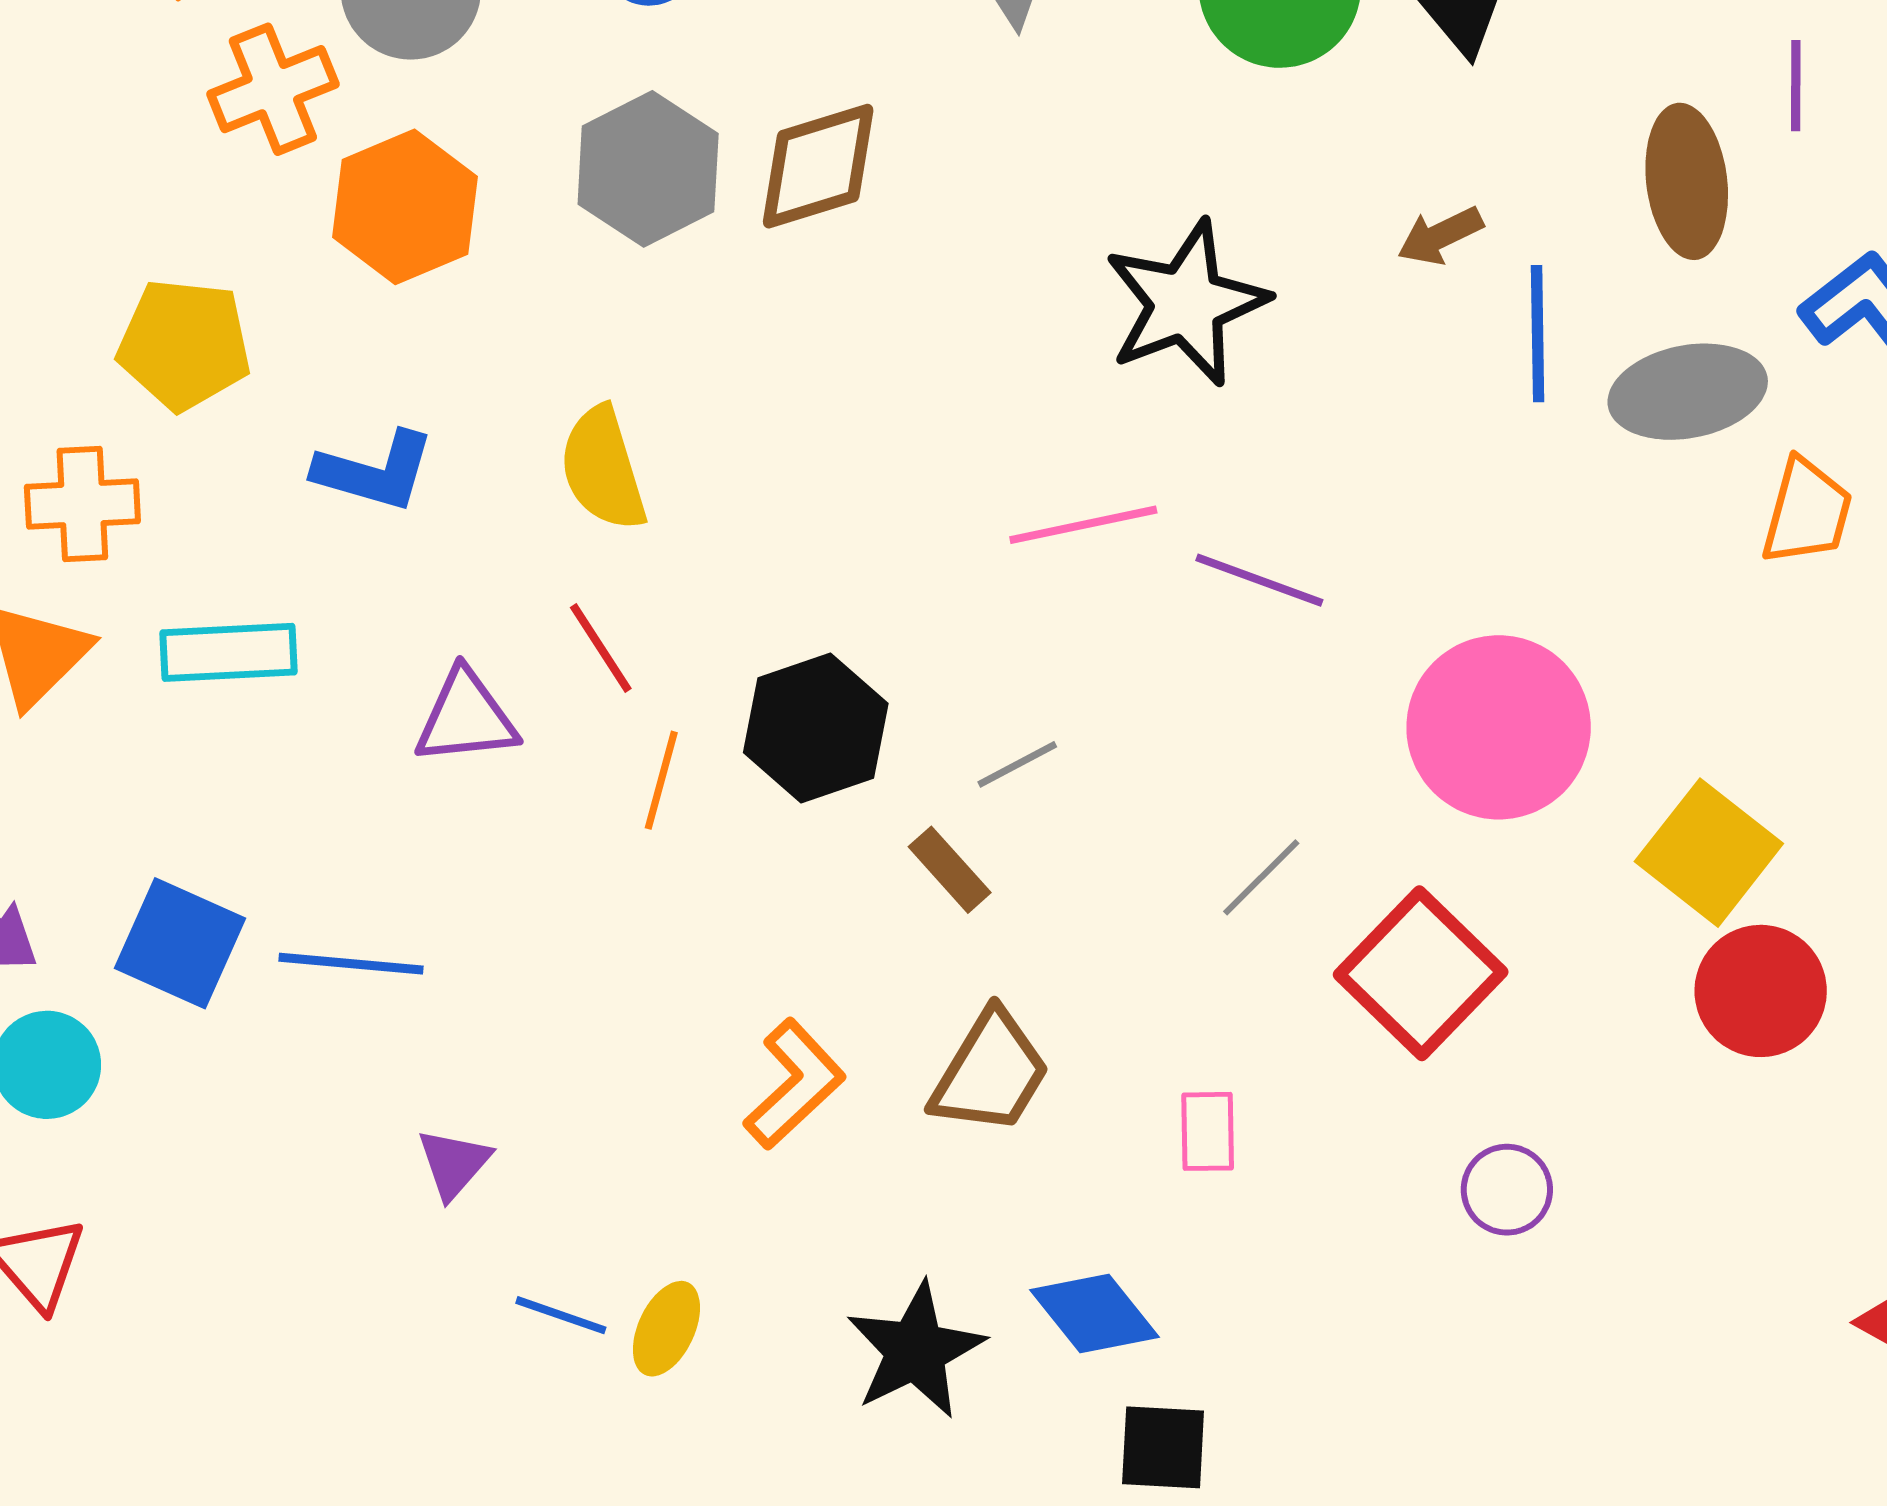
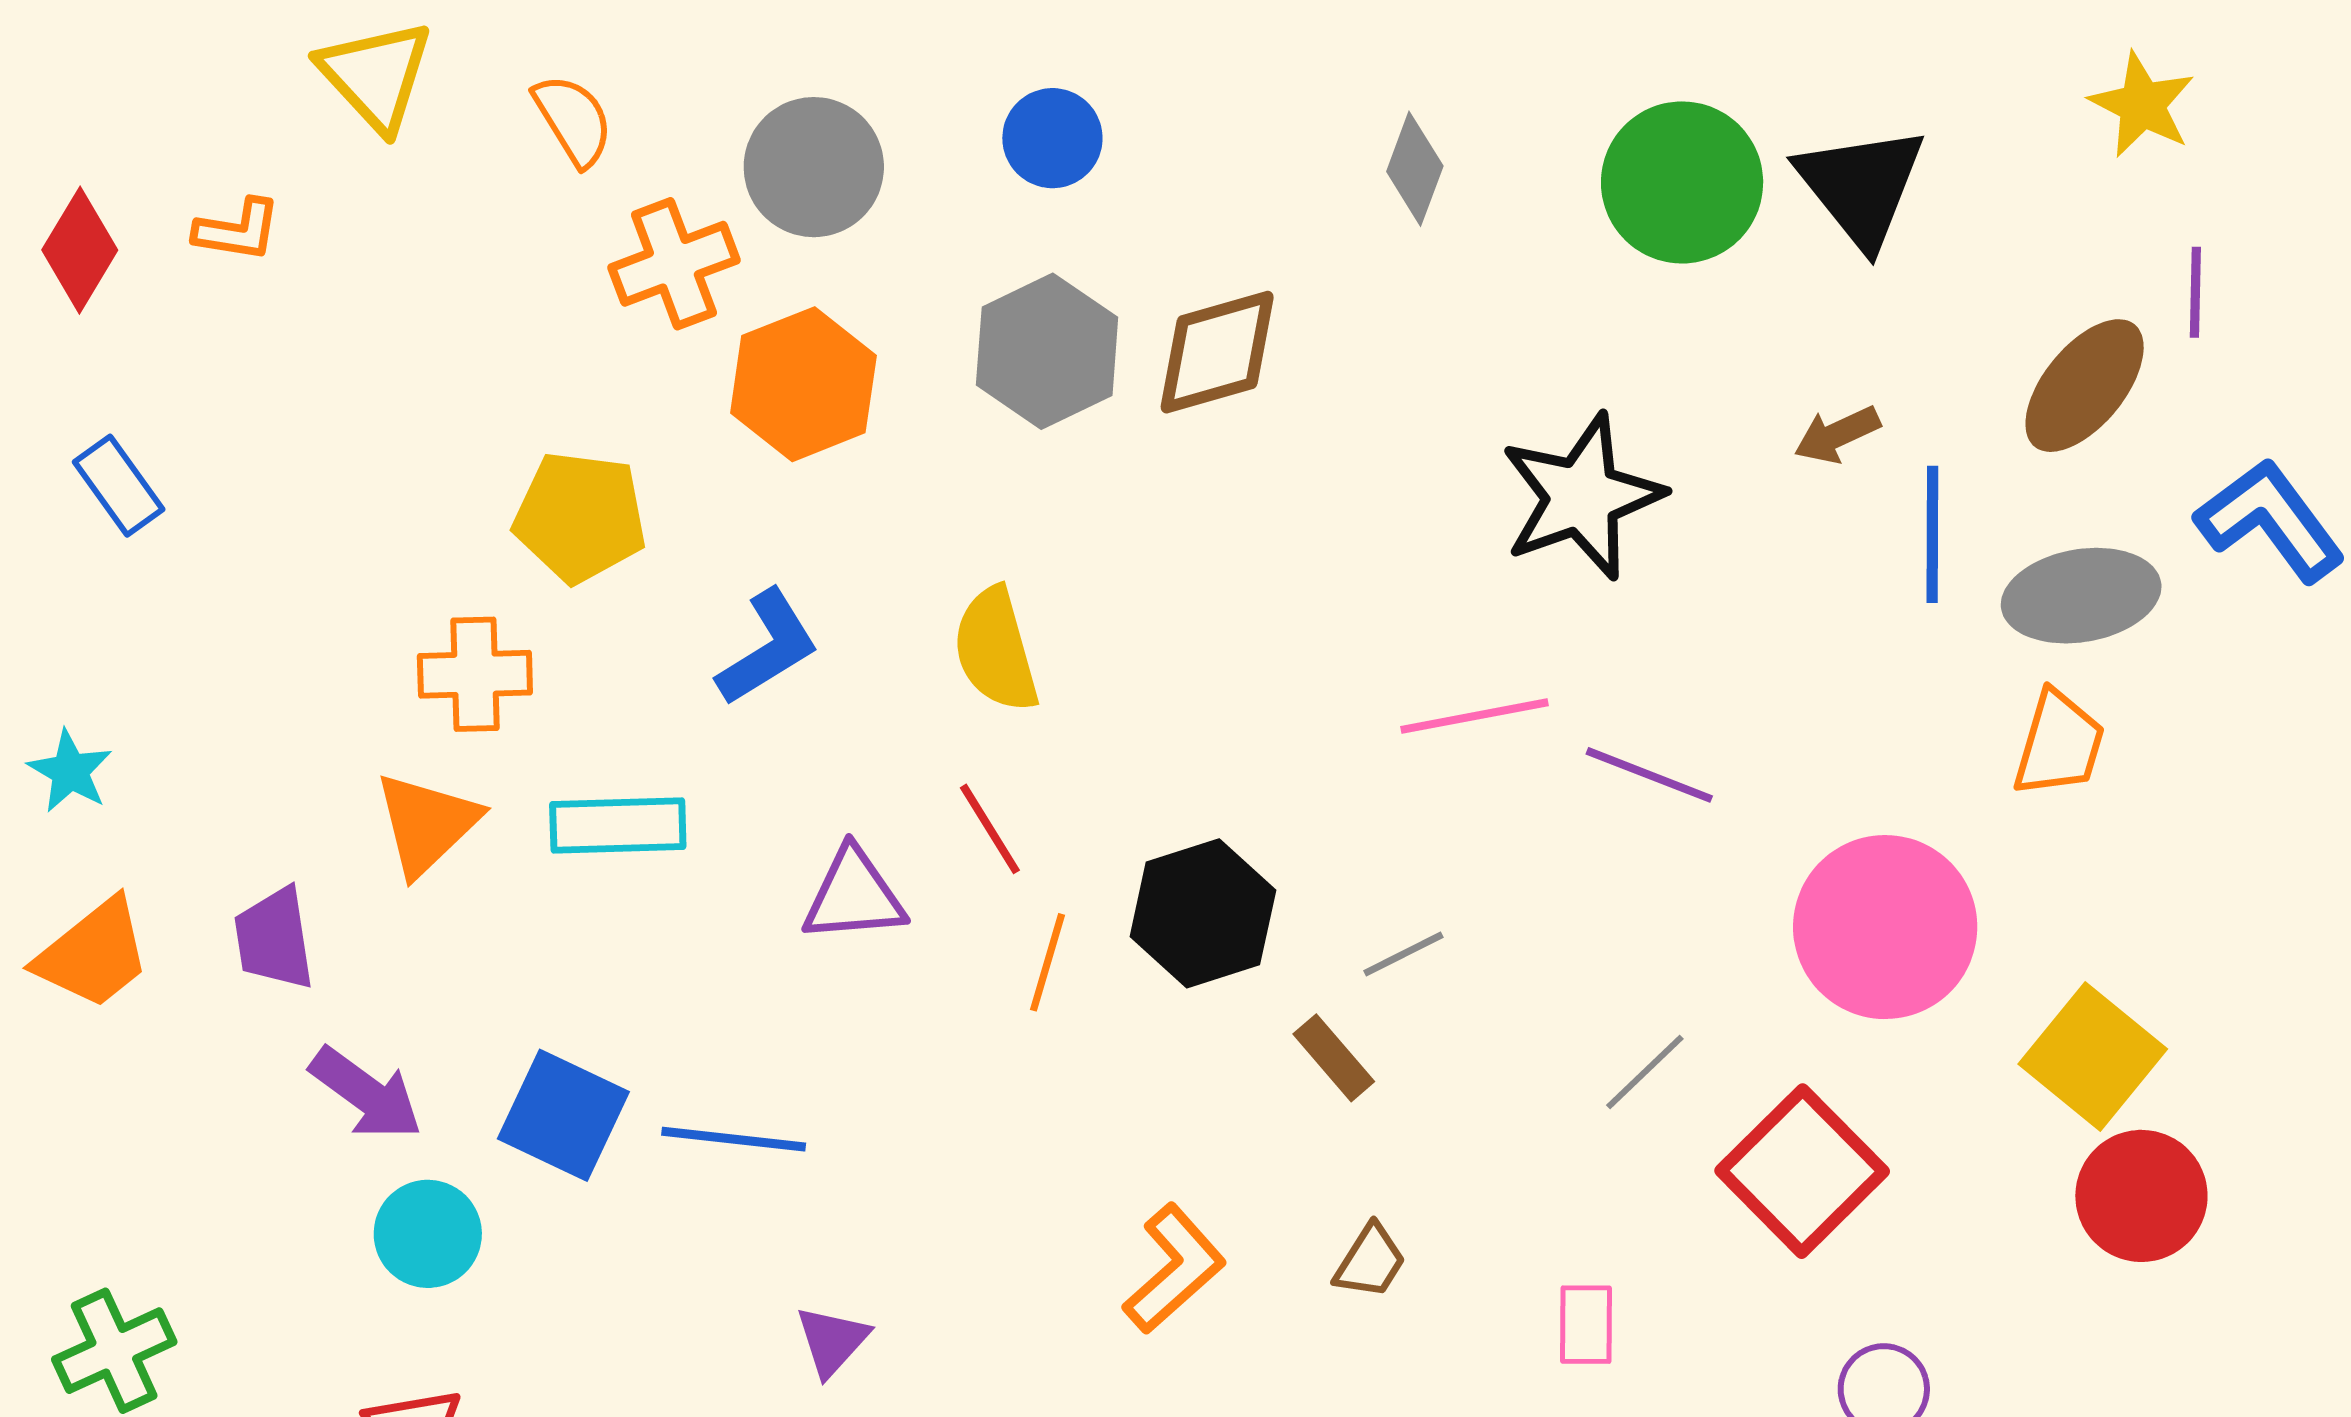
brown ellipse: (1687, 181) -> (2085, 386), turned 45
blue L-shape: (375, 471) -> (768, 648), turned -49
orange trapezoid: (1807, 512) -> (2059, 744), moved
brown trapezoid: (990, 1073) -> (1370, 1261), size x0.6

